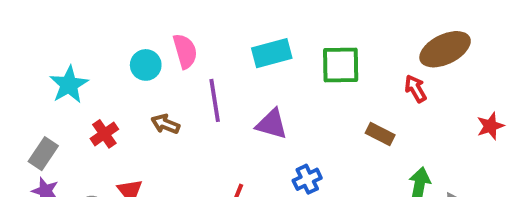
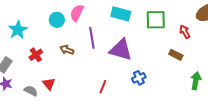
pink semicircle: (185, 51) -> (77, 13), turned -138
cyan rectangle: (272, 53) -> (121, 14), turned 30
red arrow: (415, 89) -> (185, 32), moved
purple triangle: (272, 124) -> (121, 50), size x1.4

